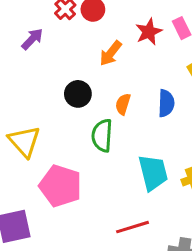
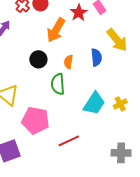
orange arrow: (111, 53) -> (56, 30), size x1.4
cyan trapezoid: (153, 173) -> (94, 103), turned 55
red line: (132, 227) -> (69, 141), moved

